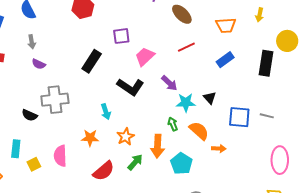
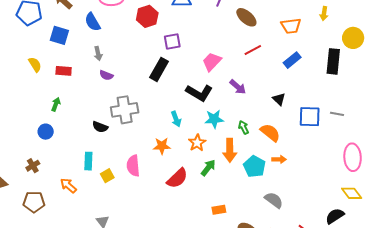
purple square: (121, 36) -> (172, 41), moved
cyan star: (186, 103) -> (214, 119), moved
orange arrow: (219, 149) -> (279, 159), moved

